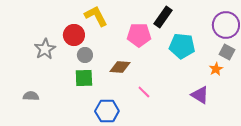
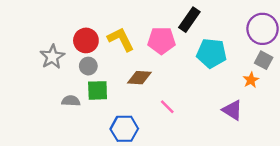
yellow L-shape: (96, 16) -> (121, 39), moved
gray circle: (85, 55) -> (88, 66), moved
gray semicircle: (31, 96) -> (71, 101), moved

